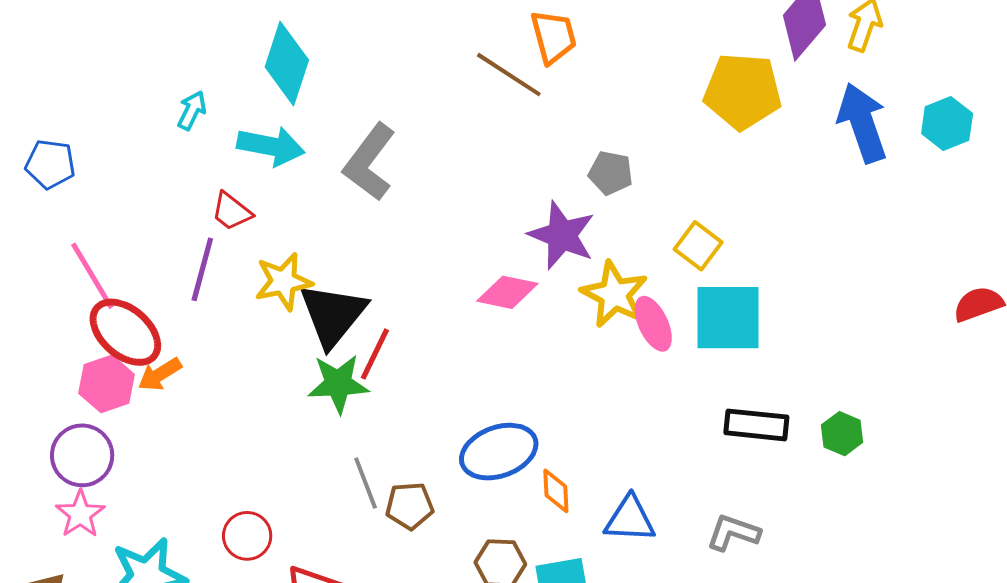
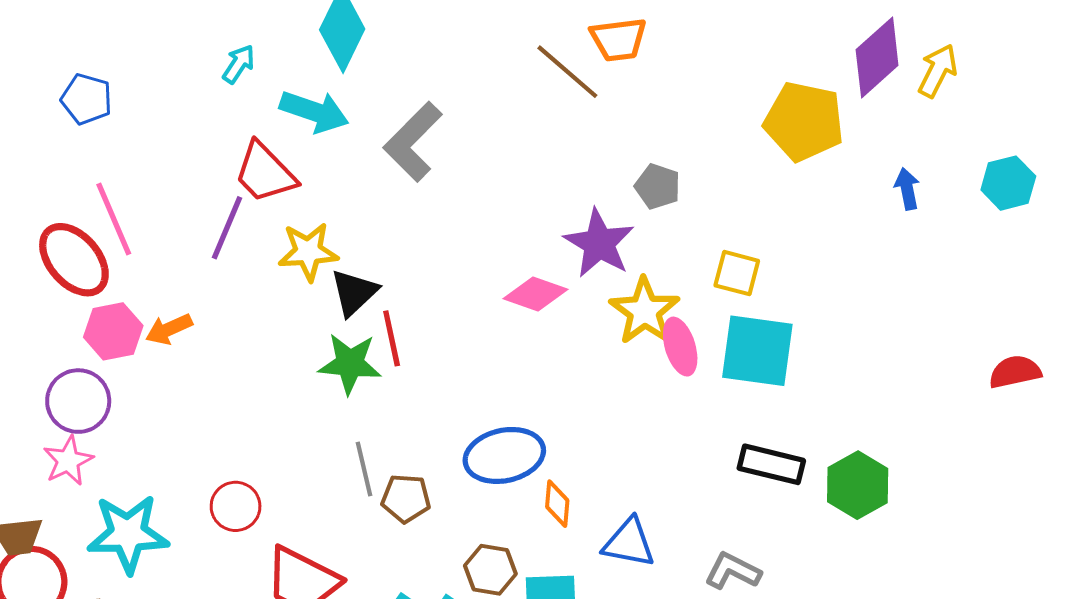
orange trapezoid: (554, 37) -> (618, 39), turned 90
blue arrow: (862, 123) -> (907, 189), moved, size x0.5
red trapezoid: (231, 211) -> (265, 173), size x1.5
yellow square: (698, 246) -> (737, 273), turned -30
black triangle: (333, 315) -> (354, 292), size x0.7
red ellipse: (125, 332) -> (74, 260), moved
red line: (375, 354) -> (392, 338), turned -46
green hexagon: (842, 434) -> (858, 485), size x1.5

